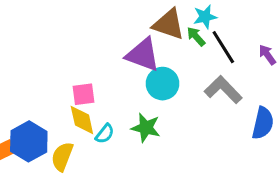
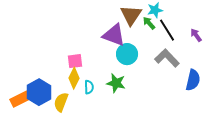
brown triangle: (169, 24) -> (131, 15), turned 45
yellow diamond: (82, 120) -> (74, 78), turned 40
cyan semicircle: (105, 134) -> (89, 87), turned -40

